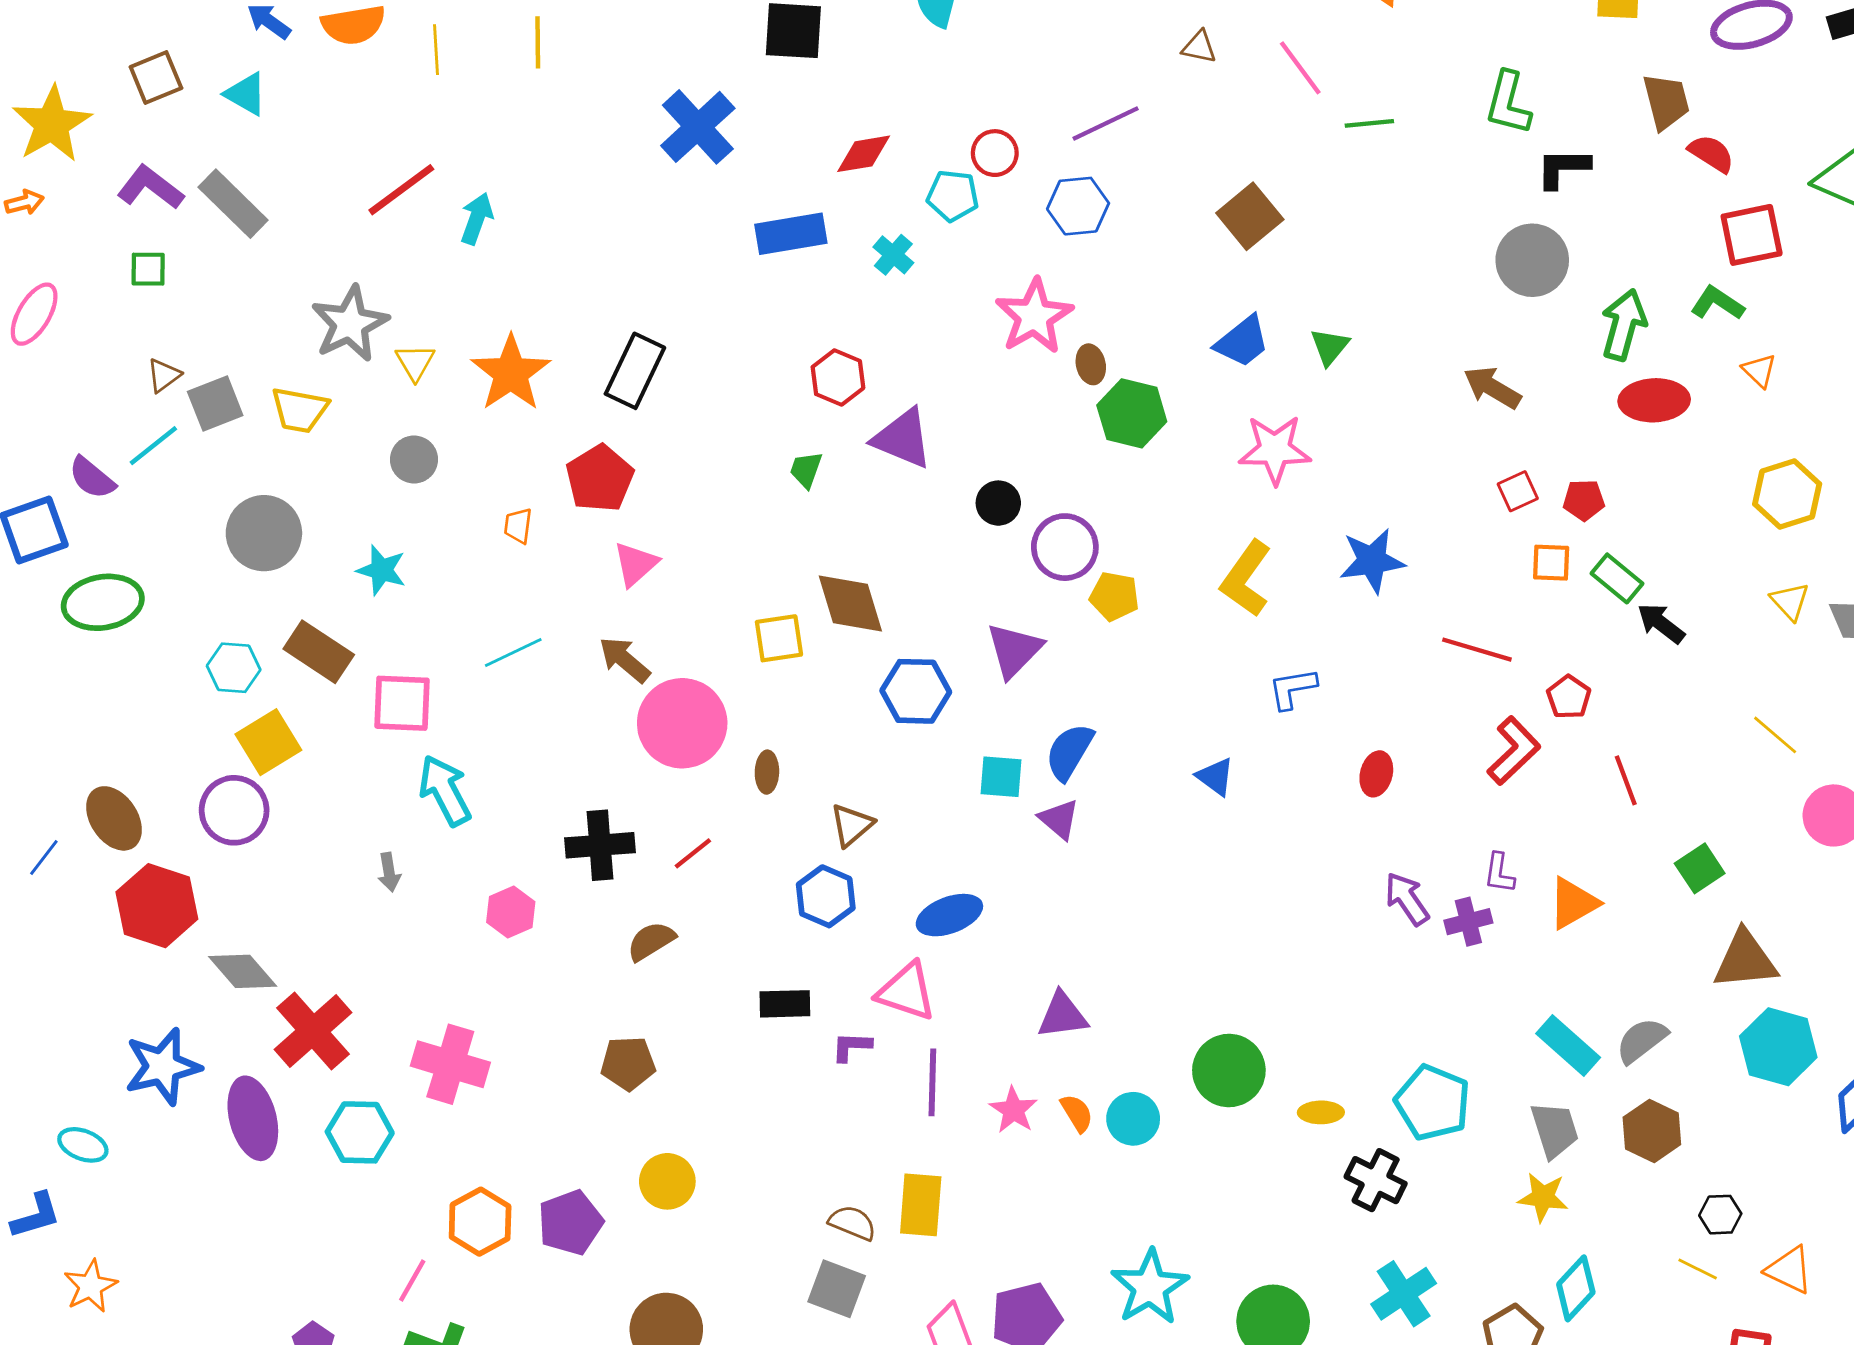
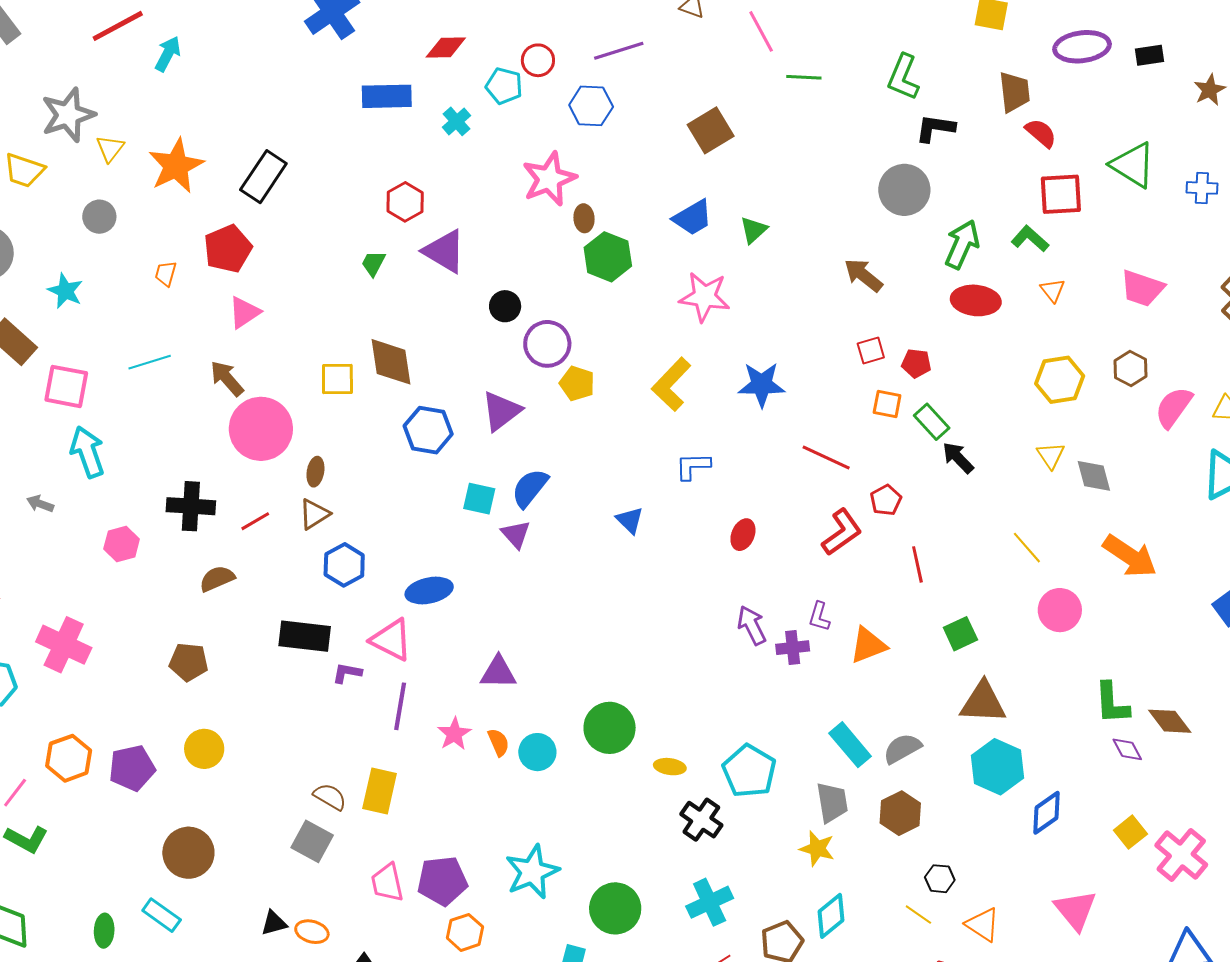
brown triangle: (852, 825) -> (314, 514), moved
gray arrow: (389, 872) -> (40, 504), turned 112
black rectangle: (785, 1004) -> (305, 636), size x1.4

